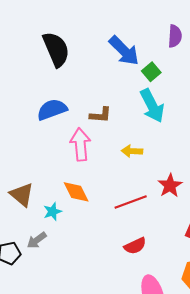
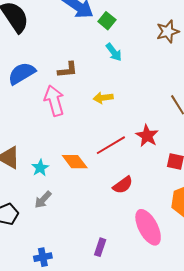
cyan arrow: (152, 106) -> (114, 52), size x0.6
red star: (170, 186) -> (147, 136), moved
orange diamond: (76, 192) -> (75, 162), moved
gray arrow: (37, 240) -> (43, 200), moved

